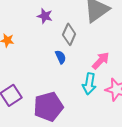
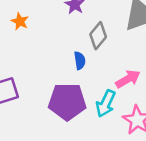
purple pentagon: (48, 107) -> (67, 102), moved

